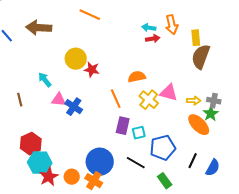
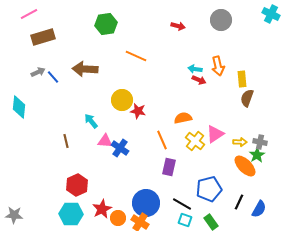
red arrow: (153, 39) -> (199, 80), turned 32
brown semicircle: (201, 57) -> (247, 98), size x0.7
pink triangle: (169, 93) -> (215, 134), turned -48
cyan square: (139, 133) -> (185, 220), moved, turned 32
cyan hexagon: (40, 163) -> (71, 214), moved
red star: (49, 177) -> (102, 209), moved

